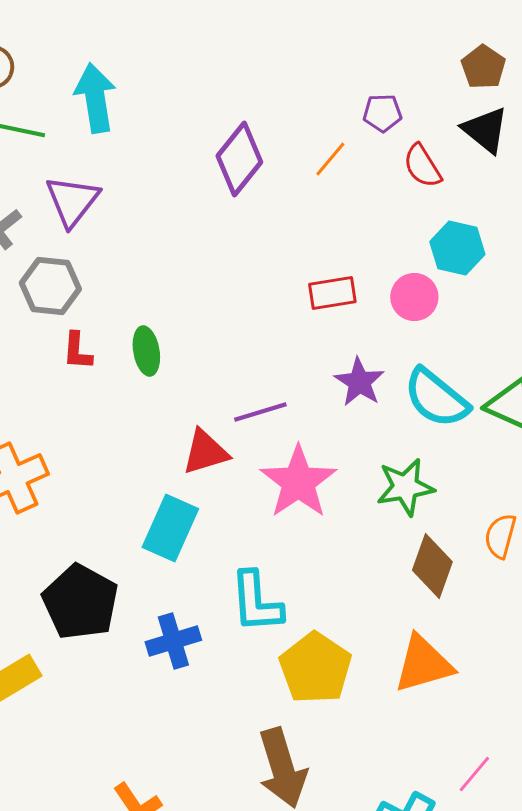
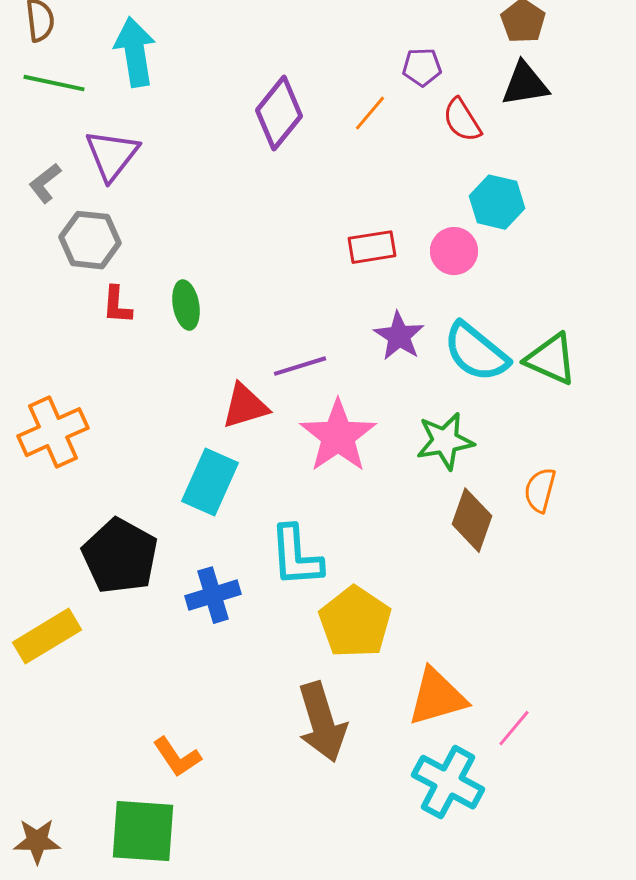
black triangle: (485, 130) -> (525, 84), turned -48
orange triangle: (423, 664) -> (437, 697), moved

